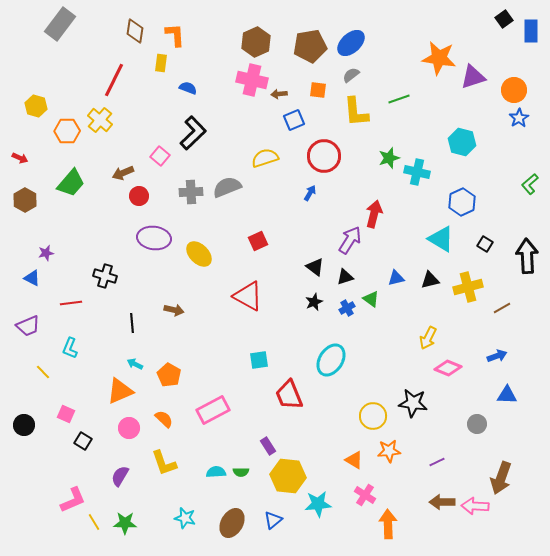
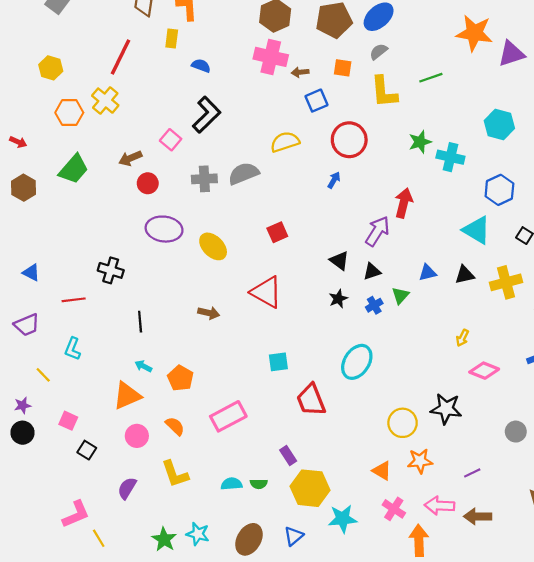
yellow hexagon: (36, 106) -> (51, 68), moved
purple star: (46, 253) -> (22, 405), moved
green triangle: (371, 299) -> (400, 295), turned 36
brown arrow: (174, 310) -> (209, 313), moved
yellow arrow: (428, 338) -> (462, 338), size x0.7
pink arrow: (475, 506) -> (440, 506), moved
green star: (125, 523) -> (164, 539), moved, turned 30

